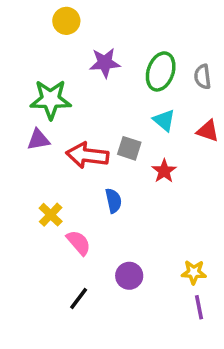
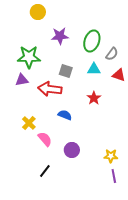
gray semicircle: (203, 77) -> (112, 54), moved, turned -136
cyan triangle: (164, 120) -> (94, 69), turned -40
gray square: (129, 148) -> (66, 71), moved
blue semicircle: (113, 201) -> (65, 115), turned -56
purple circle: (129, 276) -> (72, 150), moved

